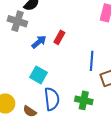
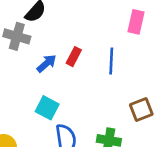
blue line: (92, 61) -> (111, 61), moved

